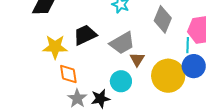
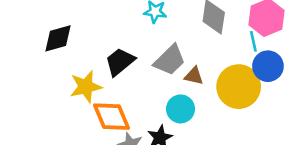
brown triangle: (137, 59) -> (194, 76), turned -35
orange diamond: (68, 74) -> (112, 117), size x1.4

